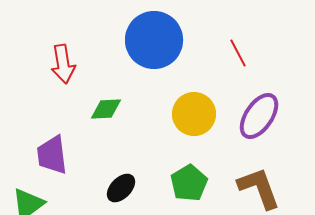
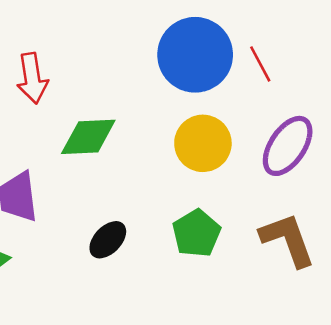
blue circle: (154, 40) -> (195, 55), moved
green diamond: (106, 109) -> (88, 137), size x1.4

